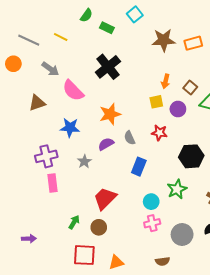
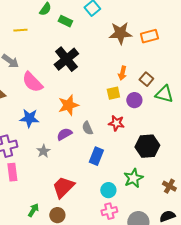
yellow line: (61, 37) -> (20, 30), turned -32

